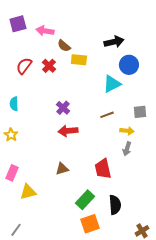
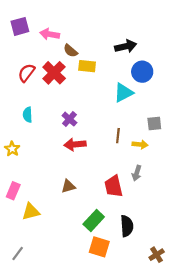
red cross: (49, 66) -> (54, 73), size x1.5
cyan semicircle: (14, 104) -> (28, 115), moved
brown line: (107, 115) -> (118, 136), moved, turned -64
gray arrow: (127, 149) -> (137, 173), moved
orange square: (90, 224) -> (99, 247), turned 36

